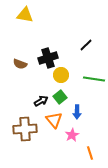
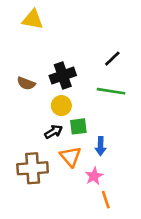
yellow circle: (61, 75) -> (61, 106), moved
green line: (94, 79) -> (111, 91), moved
green square: (60, 97) -> (78, 126), turned 32
orange line: (90, 153) -> (106, 200), moved

